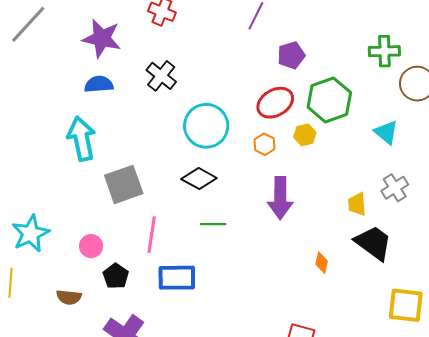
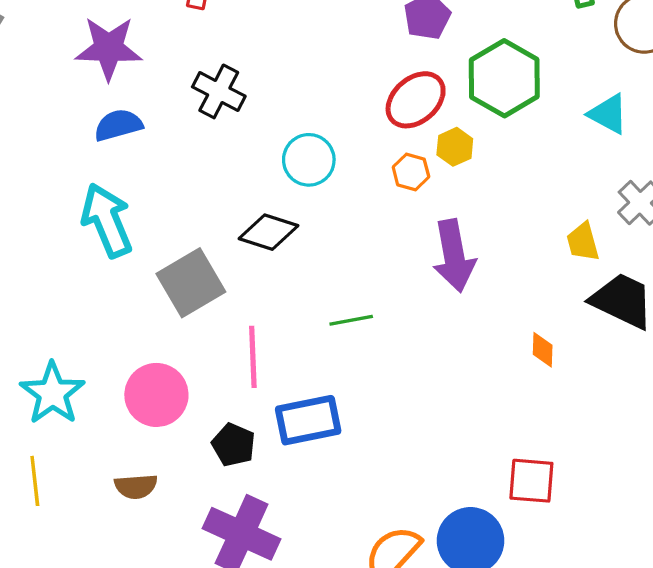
cyan circle: (206, 126) -> (309, 160), size x0.7
yellow hexagon: (305, 135) -> (455, 147), moved
black diamond: (199, 179) -> (268, 232), moved
pink circle: (91, 246) -> (156, 395), size x1.6
black pentagon: (116, 276) -> (234, 445), moved

